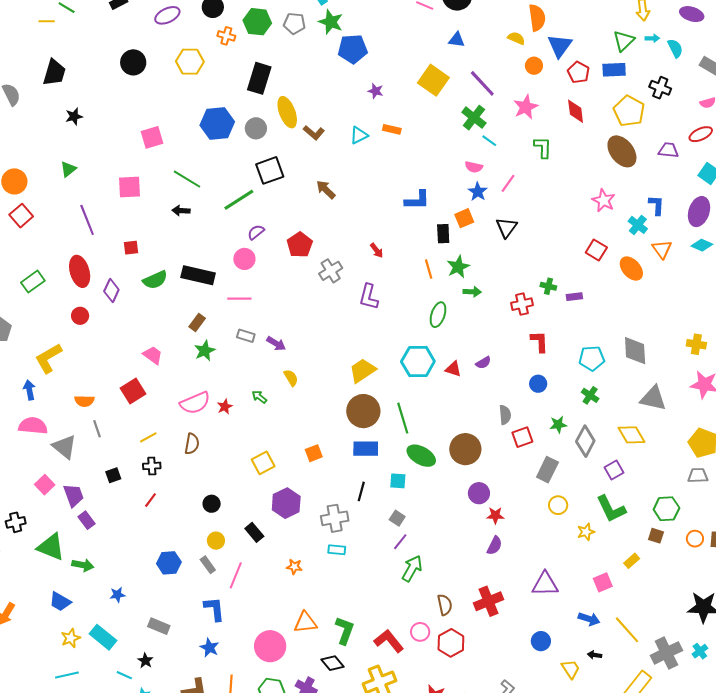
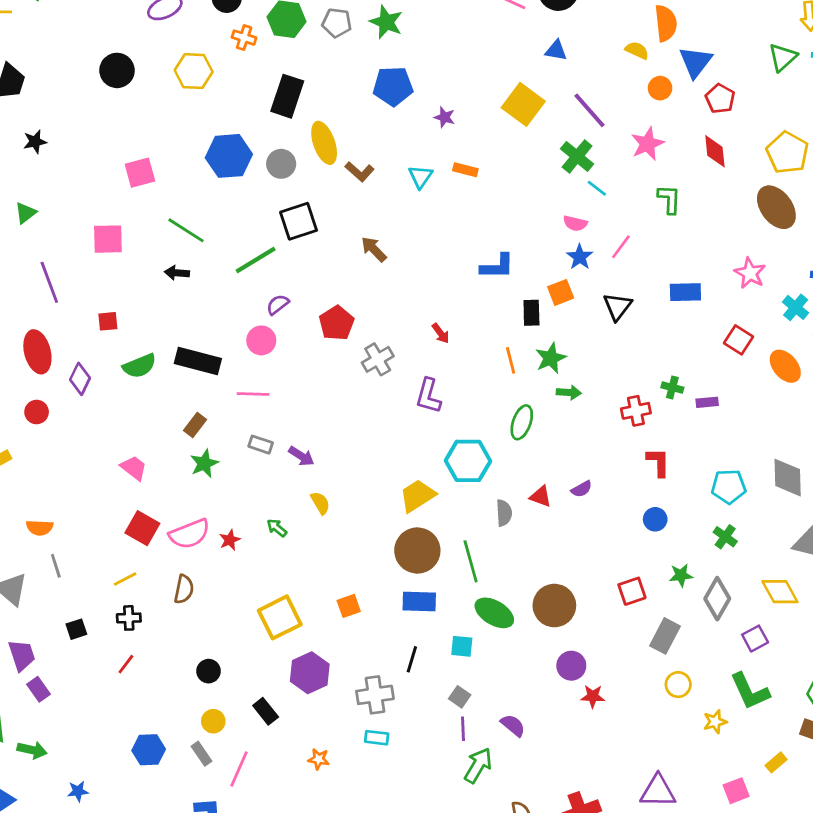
blue pentagon: (353, 49) -> (393, 86), moved
blue rectangle: (614, 70) -> (685, 292), moved
cyan triangle: (359, 135) -> (420, 177), turned -30
cyan hexagon: (418, 361) -> (468, 461), moved
red square: (133, 391) -> (142, 528), moved, turned -30
gray semicircle: (505, 415) -> (504, 513), moved
yellow square: (263, 463) -> (280, 617), size x1.4
purple line: (400, 542) -> (463, 729), turned -42
purple semicircle: (495, 546) -> (513, 725), moved, turned -78

